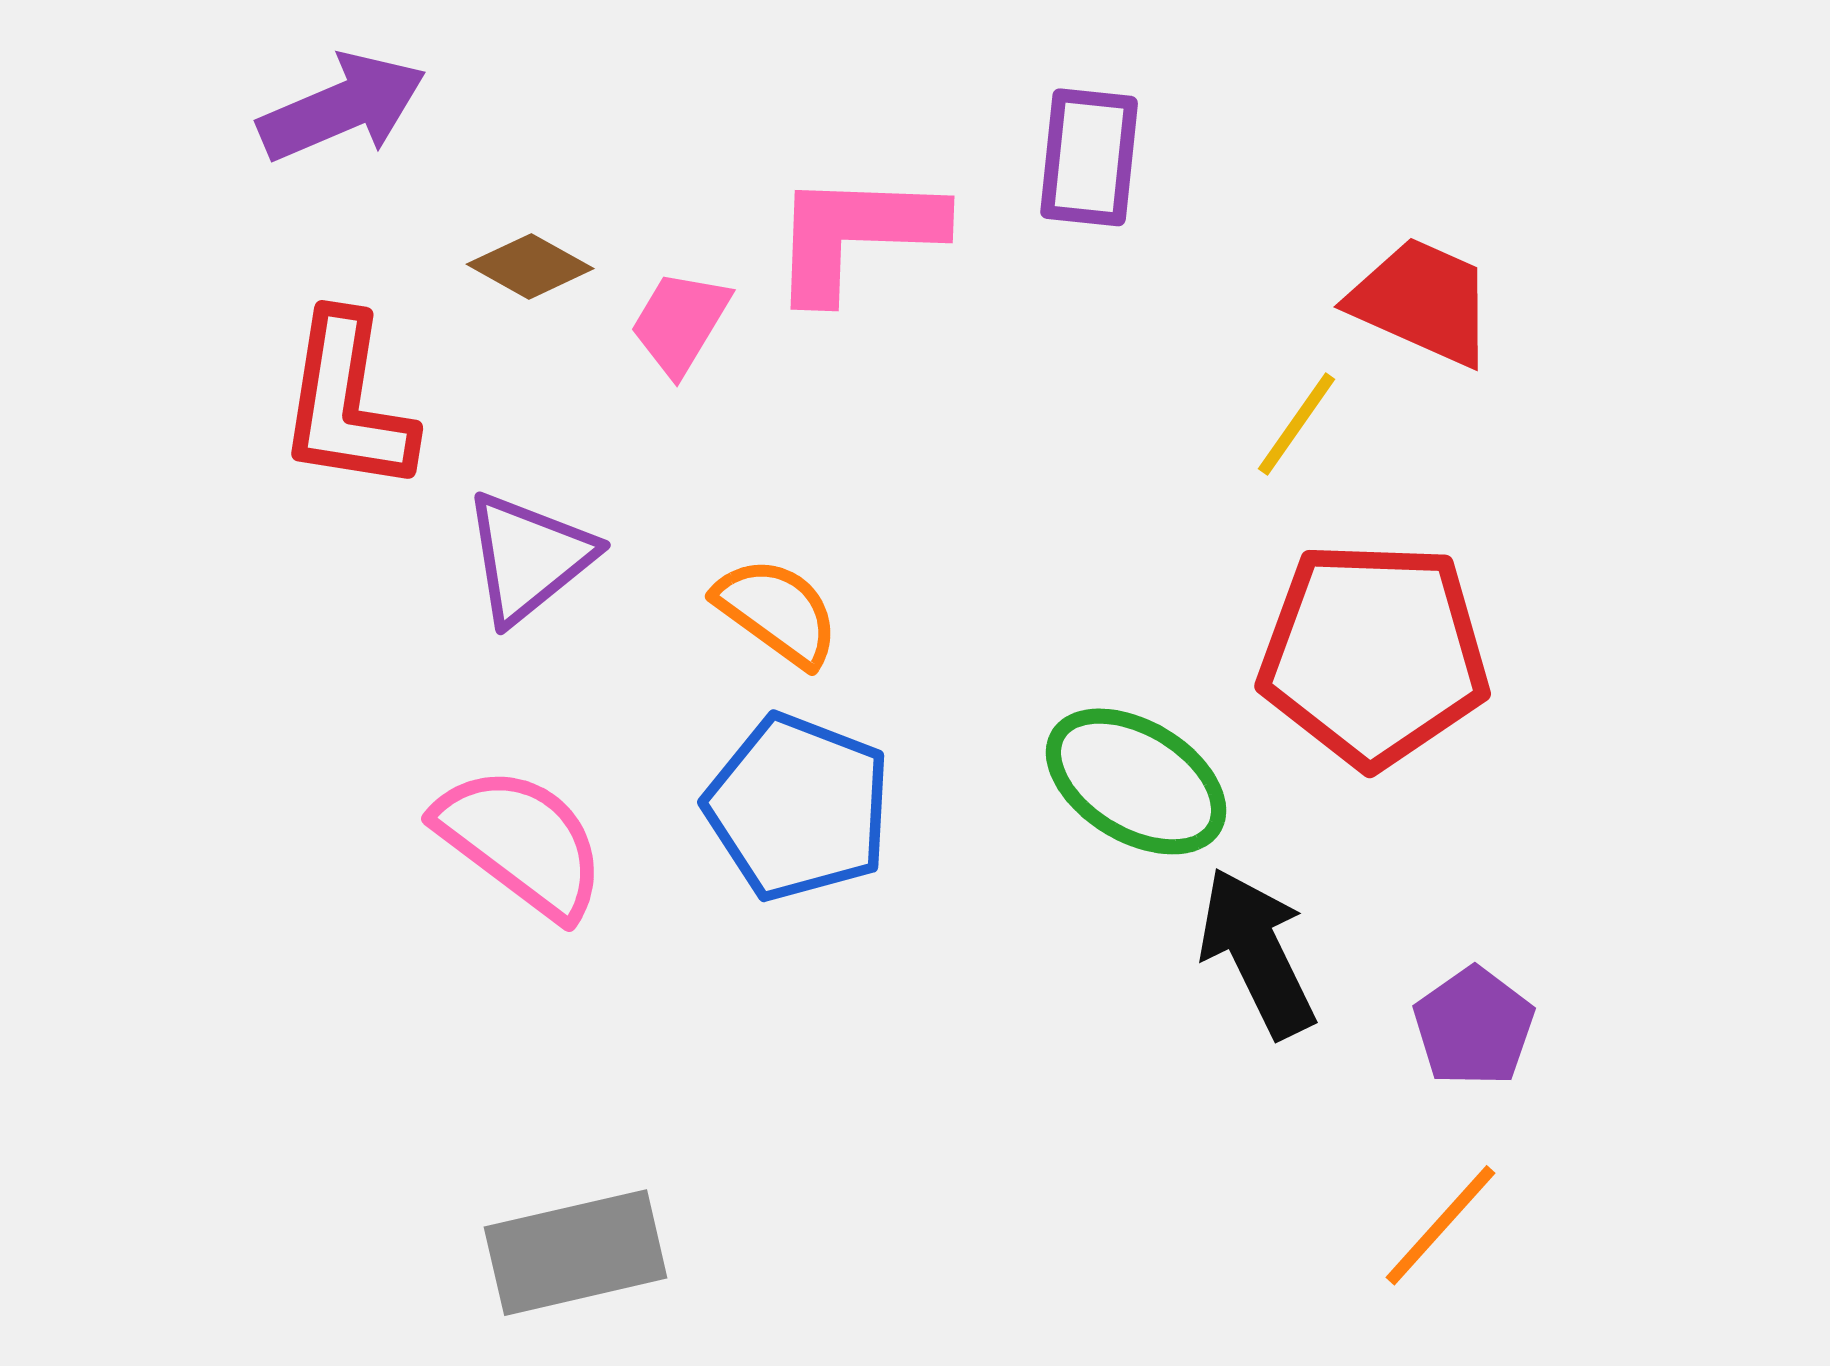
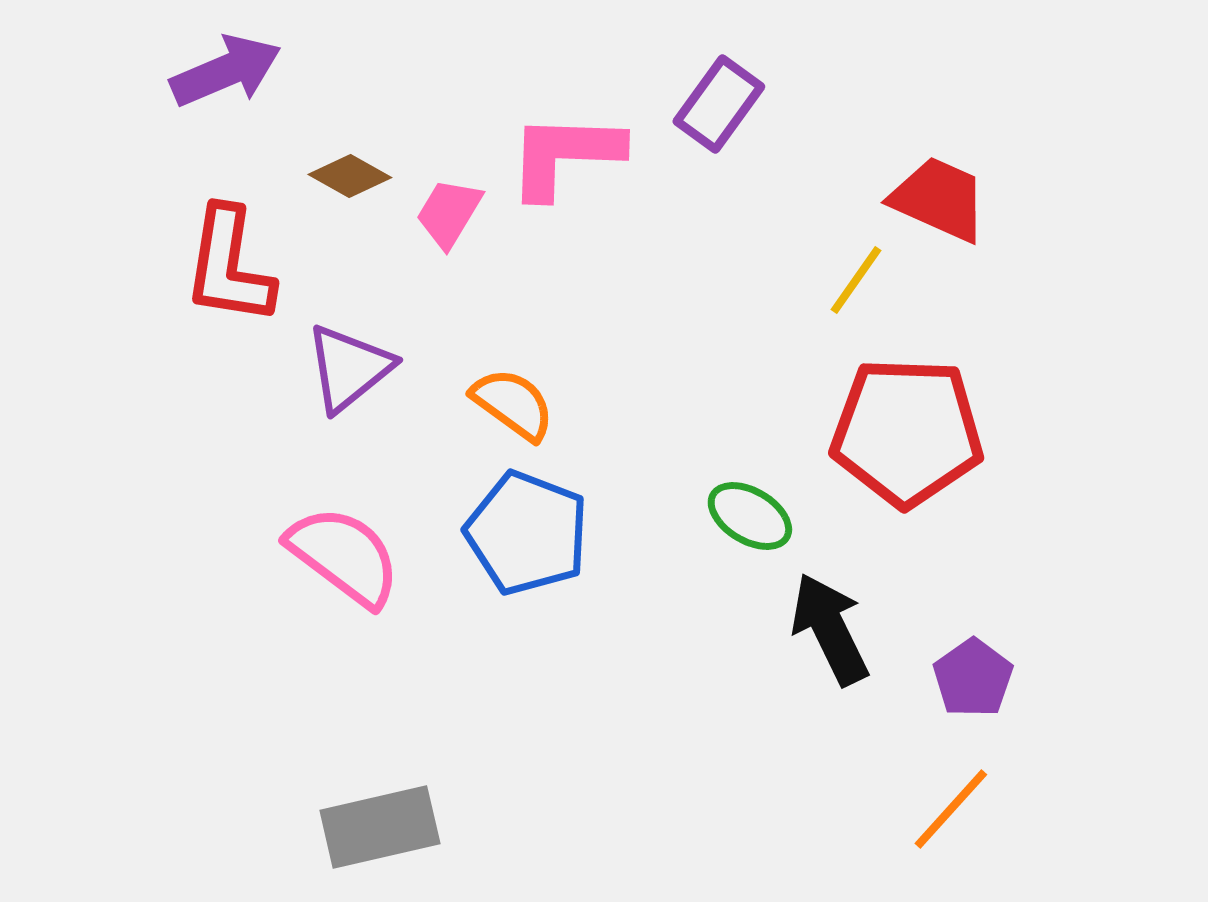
purple rectangle: (1089, 157) -> (719, 104), turned 30
green ellipse: (1136, 781) -> (750, 516), size x0.7

